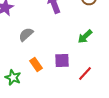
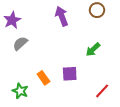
gray semicircle: (26, 34) -> (20, 43), moved
red line: (85, 73) -> (102, 91), moved

